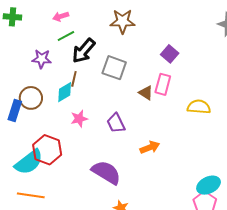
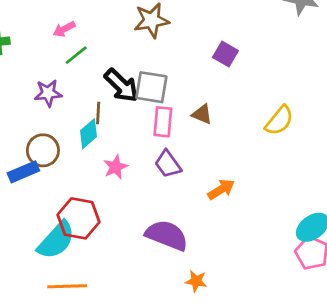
black arrow: (84, 51) -> (121, 85), moved, turned -76
pink rectangle: (163, 84) -> (163, 122), moved
yellow semicircle: (199, 107) -> (279, 121), turned 135
blue rectangle: (15, 111) -> (23, 172), turned 60

